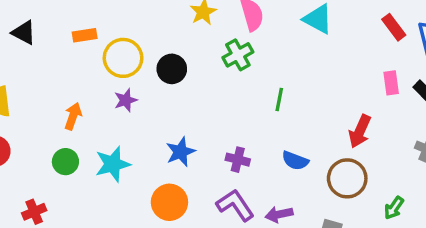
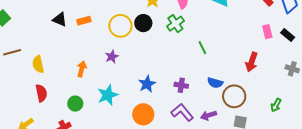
black triangle: (24, 33) -> (60, 19), moved
yellow circle: (123, 58) -> (120, 26), moved
black circle: (172, 69) -> (143, 23), moved
green line: (279, 99) -> (202, 48), turned -32
green circle: (65, 162) -> (75, 104), moved
brown circle: (347, 178) -> (234, 96), moved

